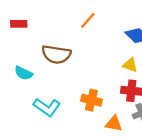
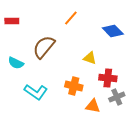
brown semicircle: (56, 54) -> (44, 47), turned 120
yellow triangle: (130, 65) -> (90, 58), moved

